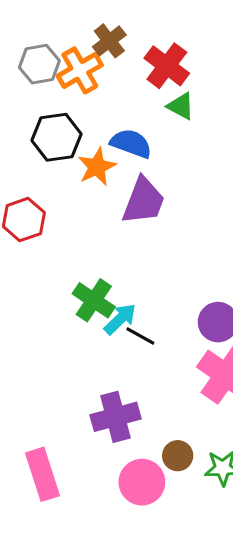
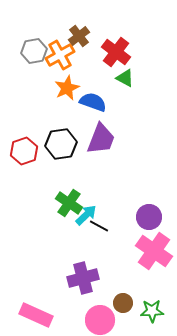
black hexagon: (56, 137) -> (61, 144), moved
orange star: (97, 167) -> (67, 88), moved
pink rectangle: (42, 474) -> (36, 315), turned -48

